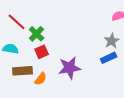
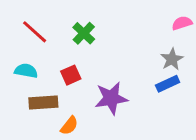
green cross: (37, 34) -> (84, 33), moved
orange semicircle: (41, 79) -> (69, 126), moved

